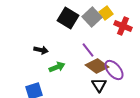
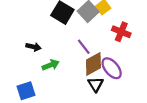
red cross: (123, 26) -> (121, 32), moved
brown diamond: (97, 66) -> (93, 64), turned -65

